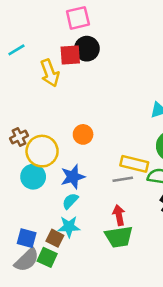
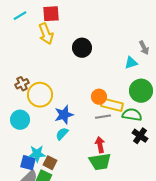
black circle: (87, 49) -> (82, 48), moved
red square: (70, 55) -> (51, 14), moved
orange circle: (83, 134) -> (99, 97), moved
cyan circle: (33, 177) -> (20, 120), moved
cyan star: (69, 227) -> (37, 154), moved

